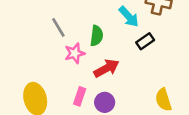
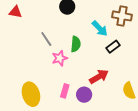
red arrow: (106, 68) -> (99, 77), moved

